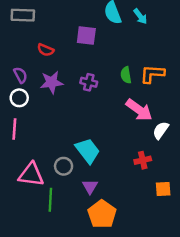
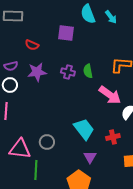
purple semicircle: (20, 75) -> (11, 66), turned 104
green semicircle: (126, 75) -> (88, 71), moved
cyan trapezoid: (88, 151) -> (84, 129), moved
purple triangle: (90, 187) -> (90, 157), moved

